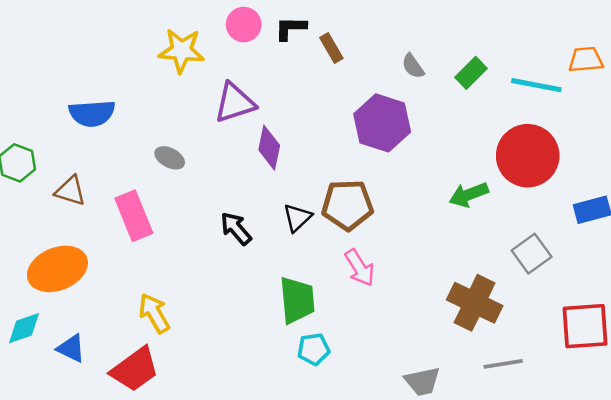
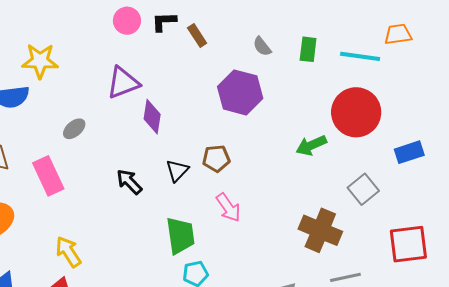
yellow star: (181, 51) -> (40, 61), moved
green rectangle: (471, 73) -> (308, 49), turned -35
gray ellipse: (170, 158) -> (74, 129), turned -65
brown pentagon: (348, 205) -> (216, 159), size x0.7

